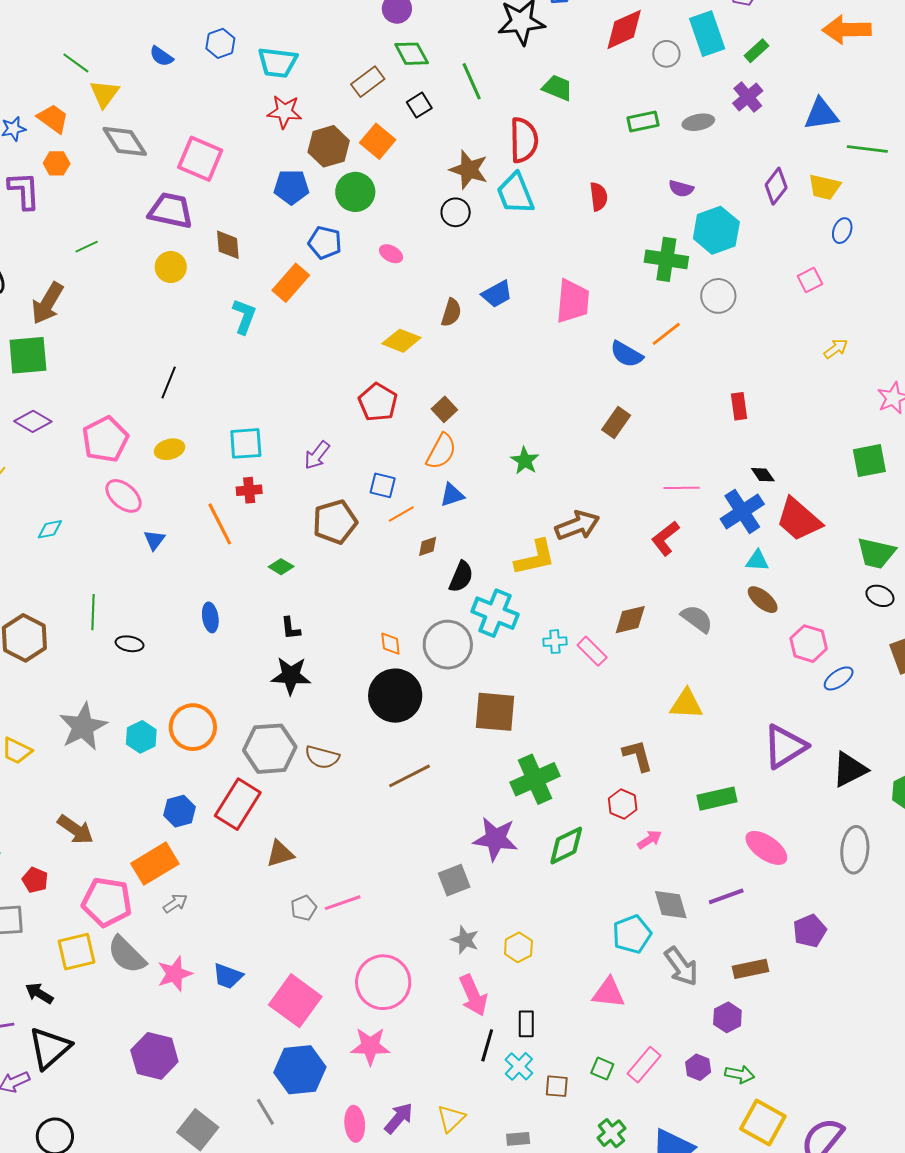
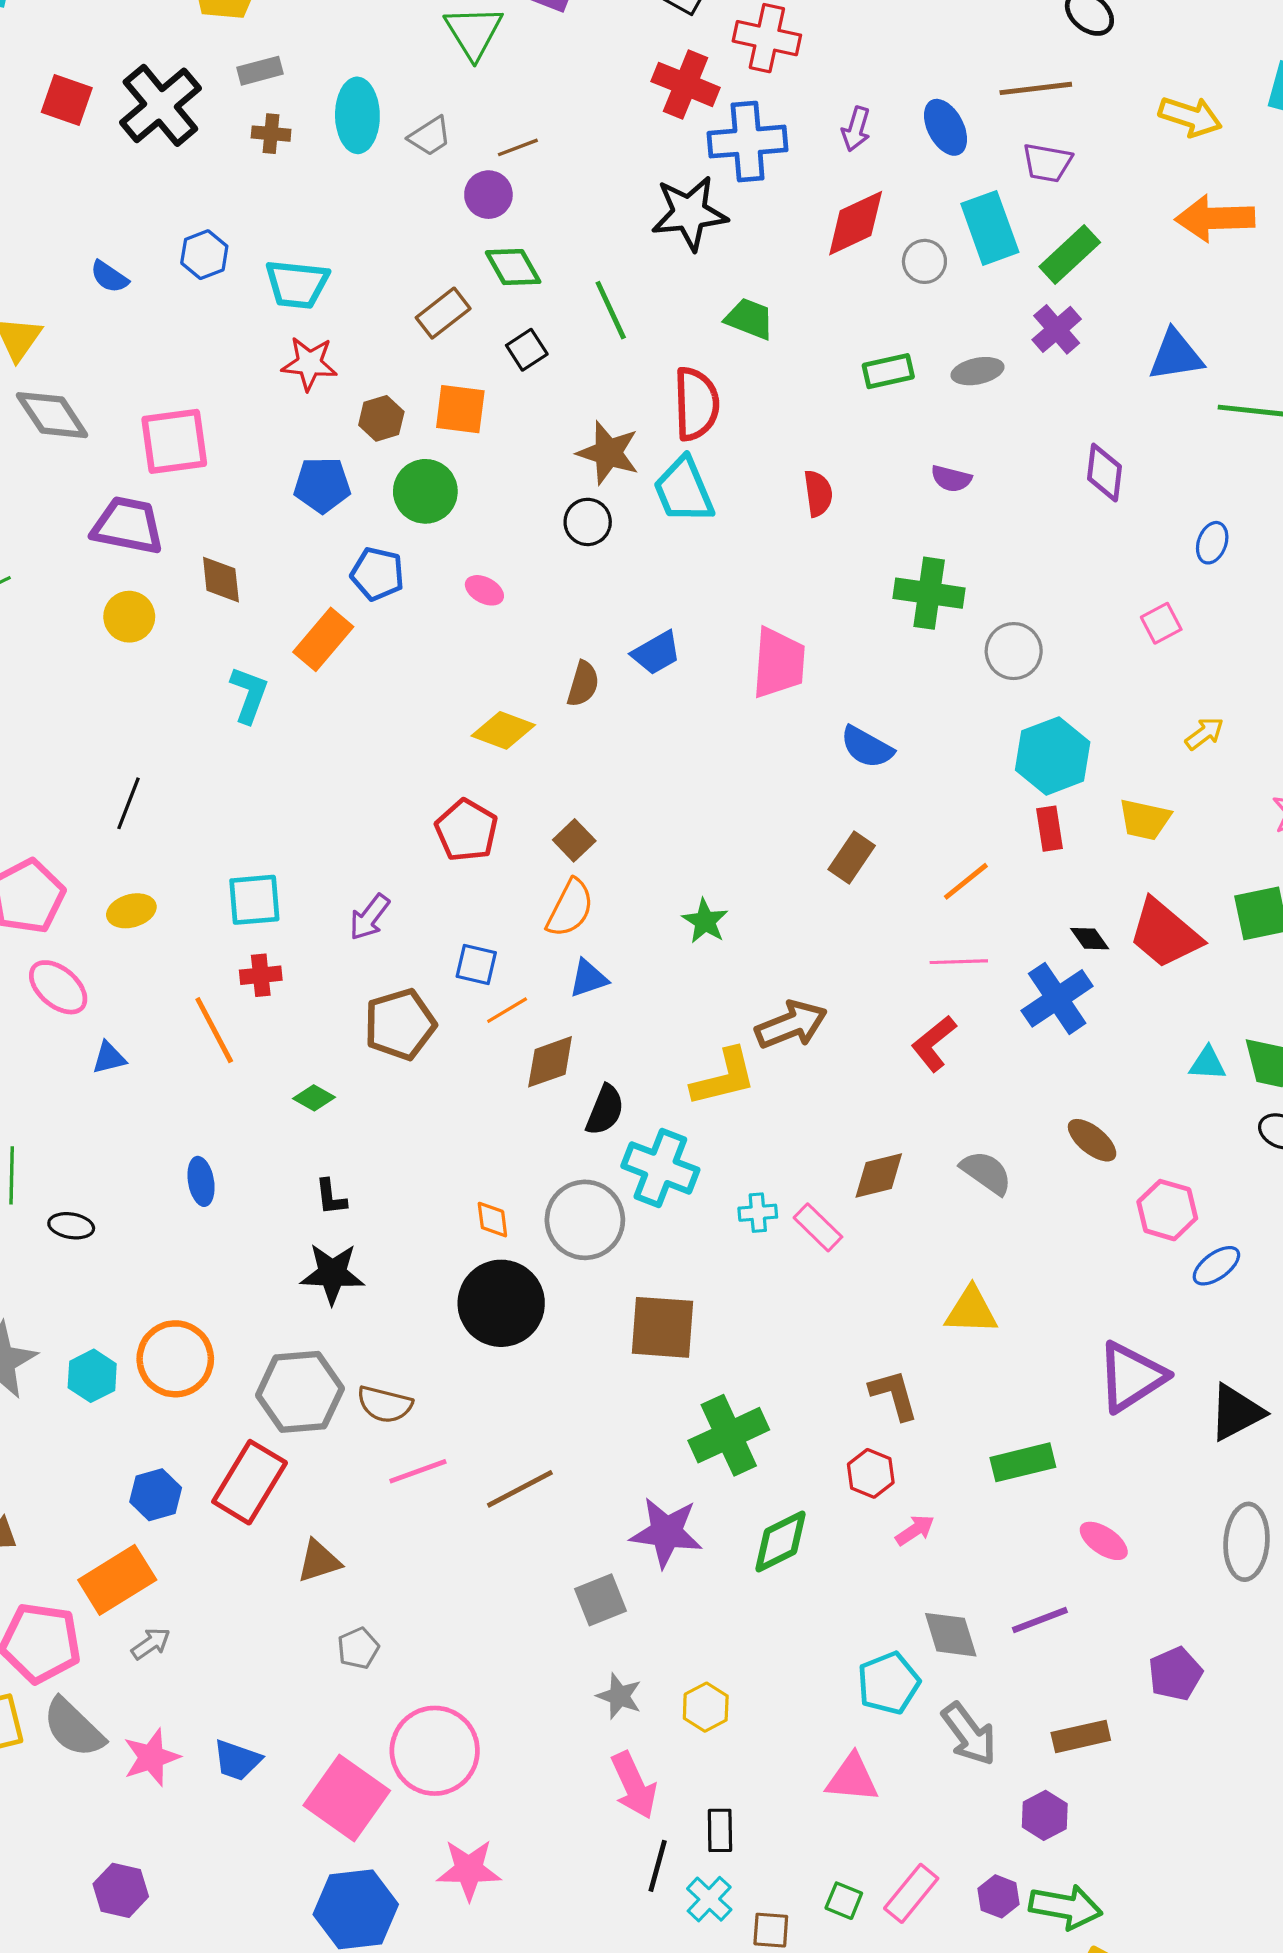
green rectangle: (756, 51) -> (1070, 254), size x1.5
orange square: (378, 141) -> (460, 409), turned -32
brown hexagon: (329, 146) -> (381, 418), size x0.7
pink square: (200, 159) -> (174, 441), turned -30
purple diamond: (776, 186) -> (1104, 473), turned -30
yellow trapezoid: (824, 187) -> (1145, 820), moved
cyan hexagon: (716, 230) -> (1053, 756), moved
orange line: (666, 334) -> (966, 881), moved
red trapezoid: (799, 519) -> (1165, 934), moved
blue triangle: (154, 540) -> (109, 1058), turned 40
brown diamond: (428, 546) -> (550, 1062), size x1.6
cyan triangle: (757, 561) -> (1208, 1063), moved
brown line: (410, 776) -> (520, 1489), moved
pink ellipse: (766, 848) -> (1104, 1541), size x0.7
pink line: (343, 903) -> (418, 1471), moved
pink circle: (383, 982) -> (435, 1751), moved
purple hexagon: (154, 1056) -> (121, 1890), size x0.7
green arrow: (740, 1074) -> (1066, 1907), size x1.5

